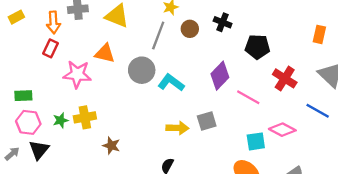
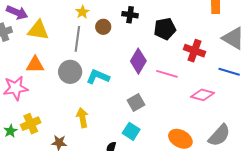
yellow arrow: (177, 128) -> (82, 118), moved, turned -90
cyan square: (256, 141) -> (131, 131), moved, turned -36

